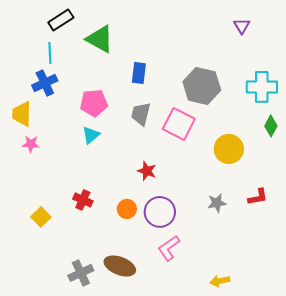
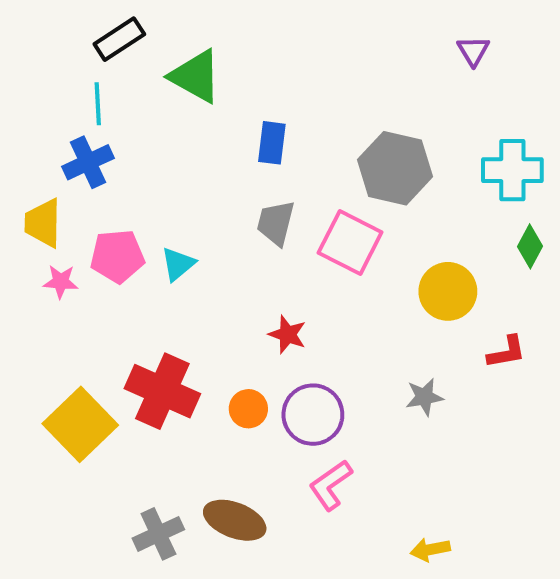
pink pentagon: (94, 103) -> (117, 256), moved
red L-shape: (258, 197) -> (507, 352), moved
red cross: (83, 200) -> (162, 391), size x1.8
yellow square: (41, 217) -> (80, 424), size x1.8

